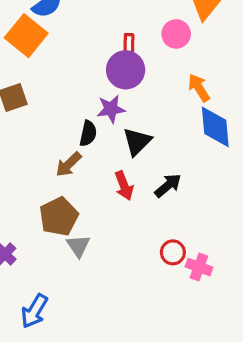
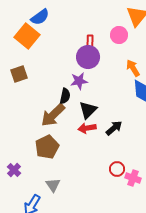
black triangle: (137, 142) -> (88, 110), moved
brown arrow: (69, 164) -> (53, 115), size x1.5
red arrow: (124, 186) -> (87, 128), turned 102
gray triangle: (78, 246) -> (53, 185), moved

